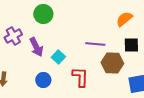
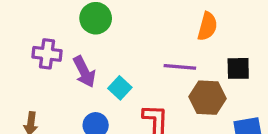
orange semicircle: (124, 19) -> (207, 26), moved, turned 144
purple cross: (13, 36) -> (47, 54), turned 36

